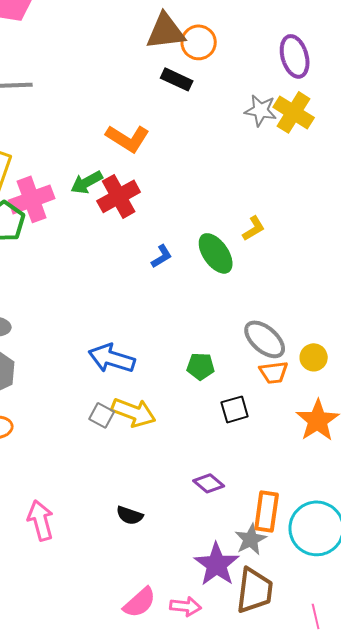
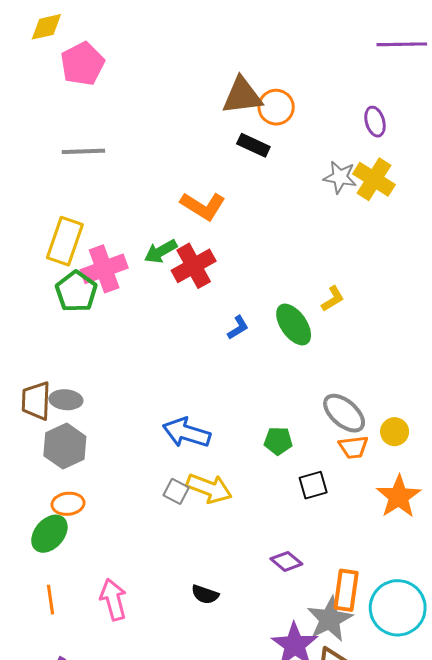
purple ellipse: (295, 56) -> (375, 122), size x0.7
gray star: (251, 539) -> (330, 619), size x1.4

